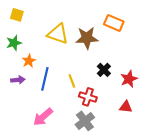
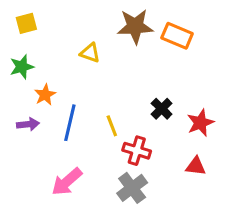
yellow square: (17, 15) -> (26, 23), turned -32
yellow triangle: (58, 34) -> (90, 53), size x0.6
brown star: (87, 38) -> (135, 26), moved

